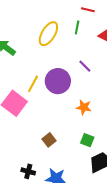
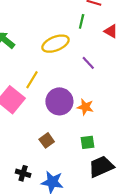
yellow ellipse: (48, 34) -> (55, 44), moved, turned 35
purple circle: (58, 81) -> (59, 101), moved
green square: (87, 140) -> (88, 142), turned -32

